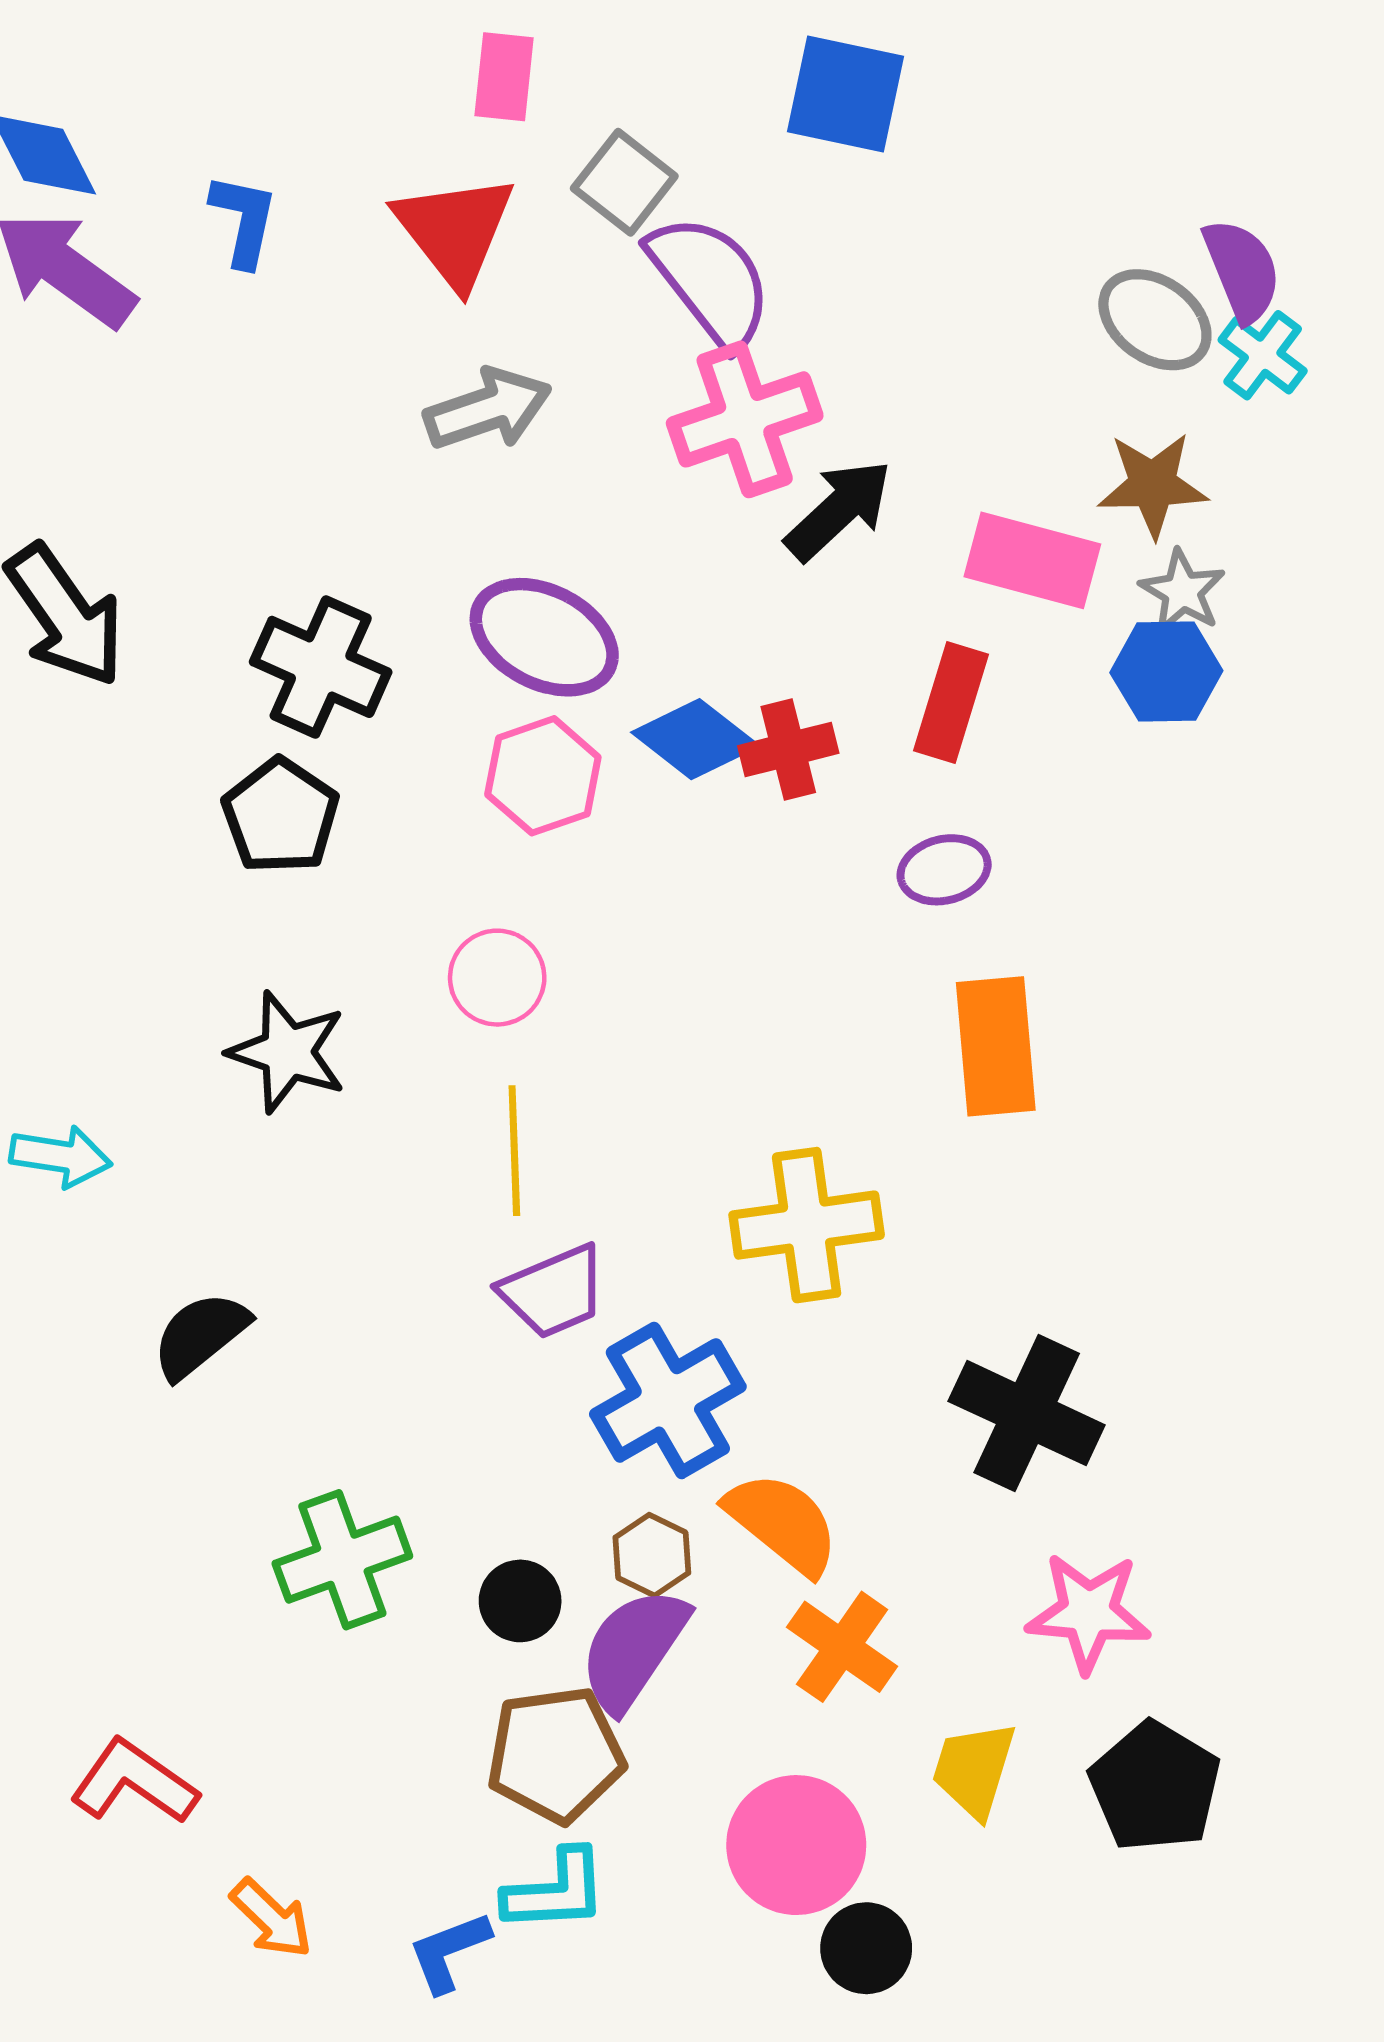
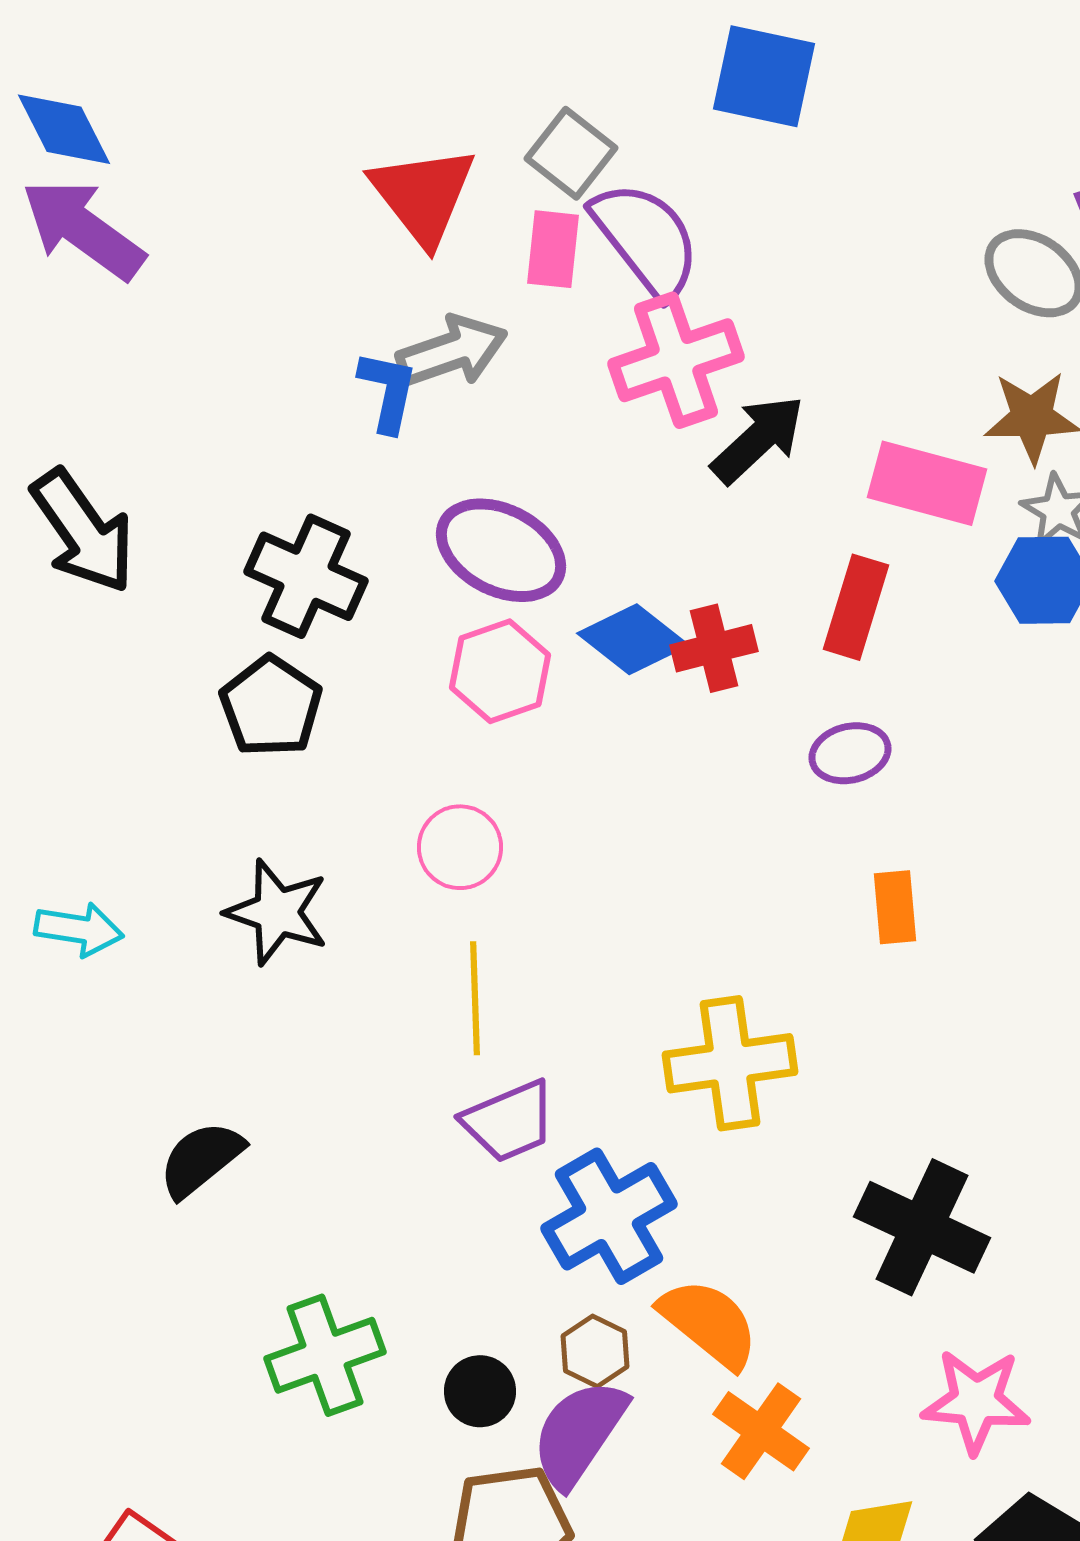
pink rectangle: (504, 77) -> (553, 249), moved
blue L-shape: (244, 220) -> (388, 391), moved
orange rectangle: (996, 1046) -> (895, 907), size x0.6
cyan arrow: (61, 1156) -> (79, 929), moved

